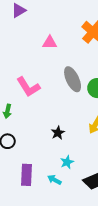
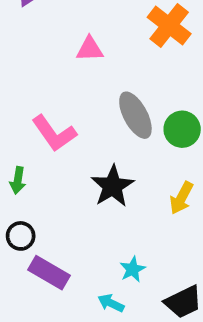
black star: (58, 133) -> (113, 186), moved, size x1.6
purple rectangle: (27, 175) -> (49, 273), moved, turned -60

